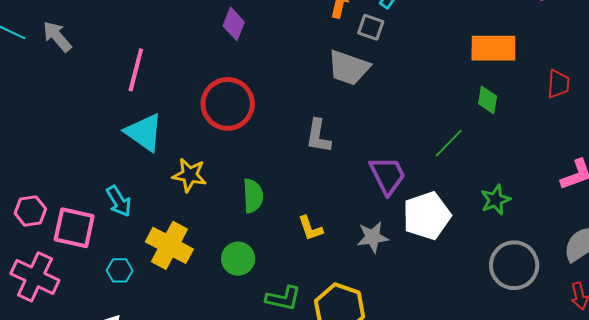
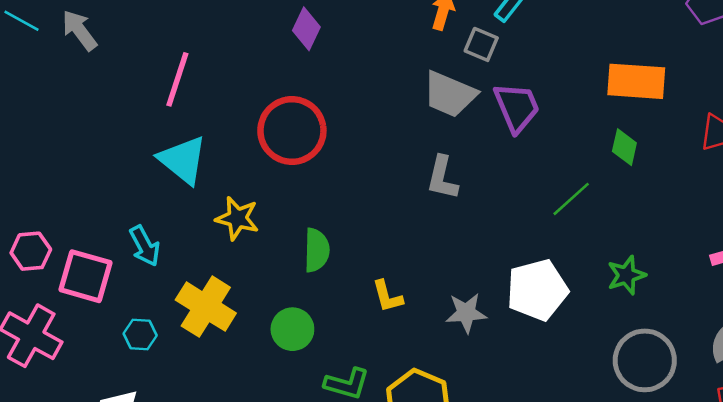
gray L-shape: (318, 136) -> (442, 178), moved
purple trapezoid: (388, 175) -> (517, 107), moved

